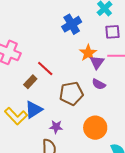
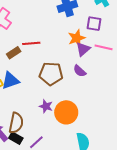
purple square: (112, 32) -> (94, 24), moved
red line: (45, 69) -> (31, 43), turned -60
purple star: (56, 127) -> (46, 106), moved

